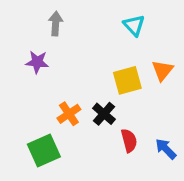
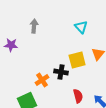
purple star: (37, 62) -> (11, 45), moved
black cross: (104, 114) -> (61, 72), moved, turned -32

